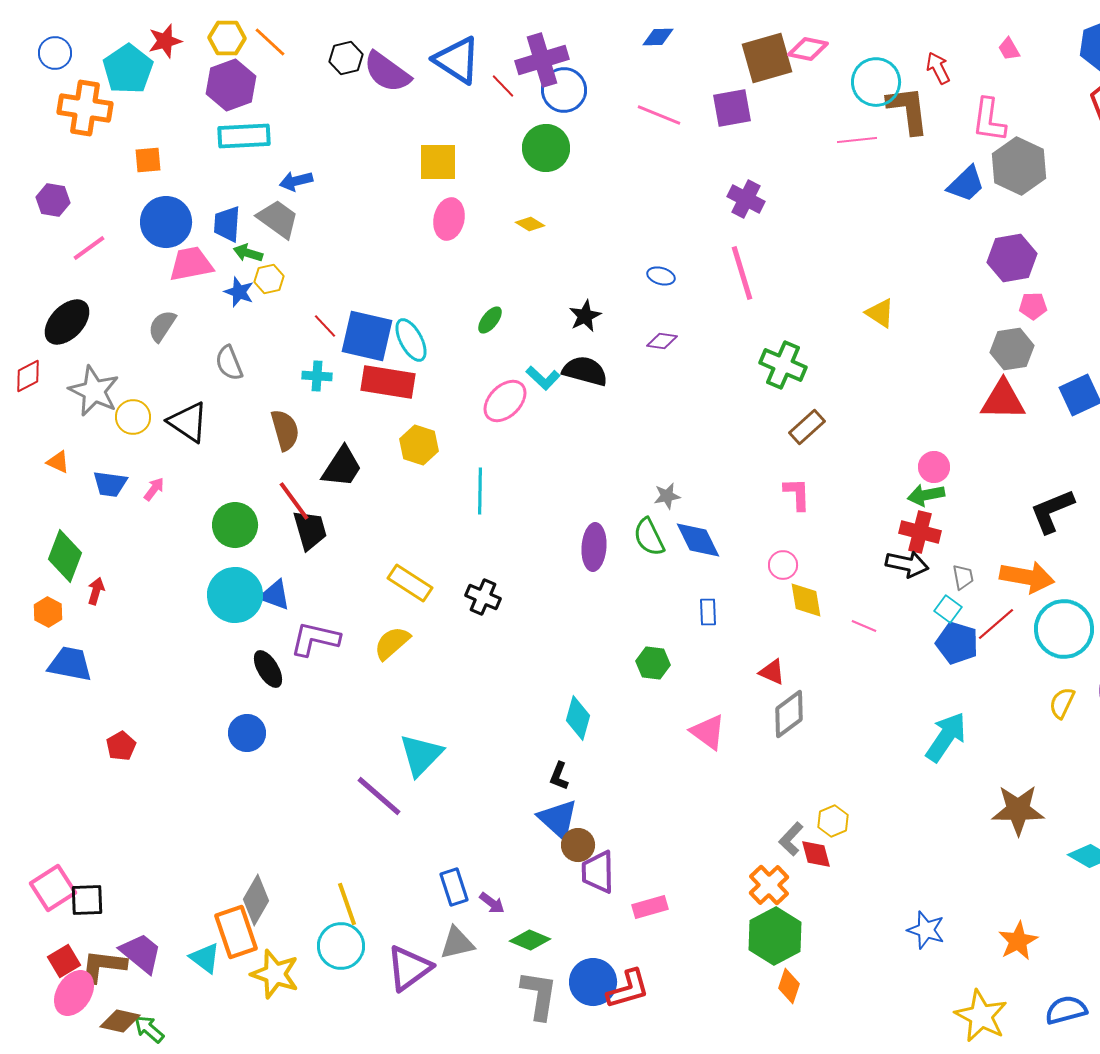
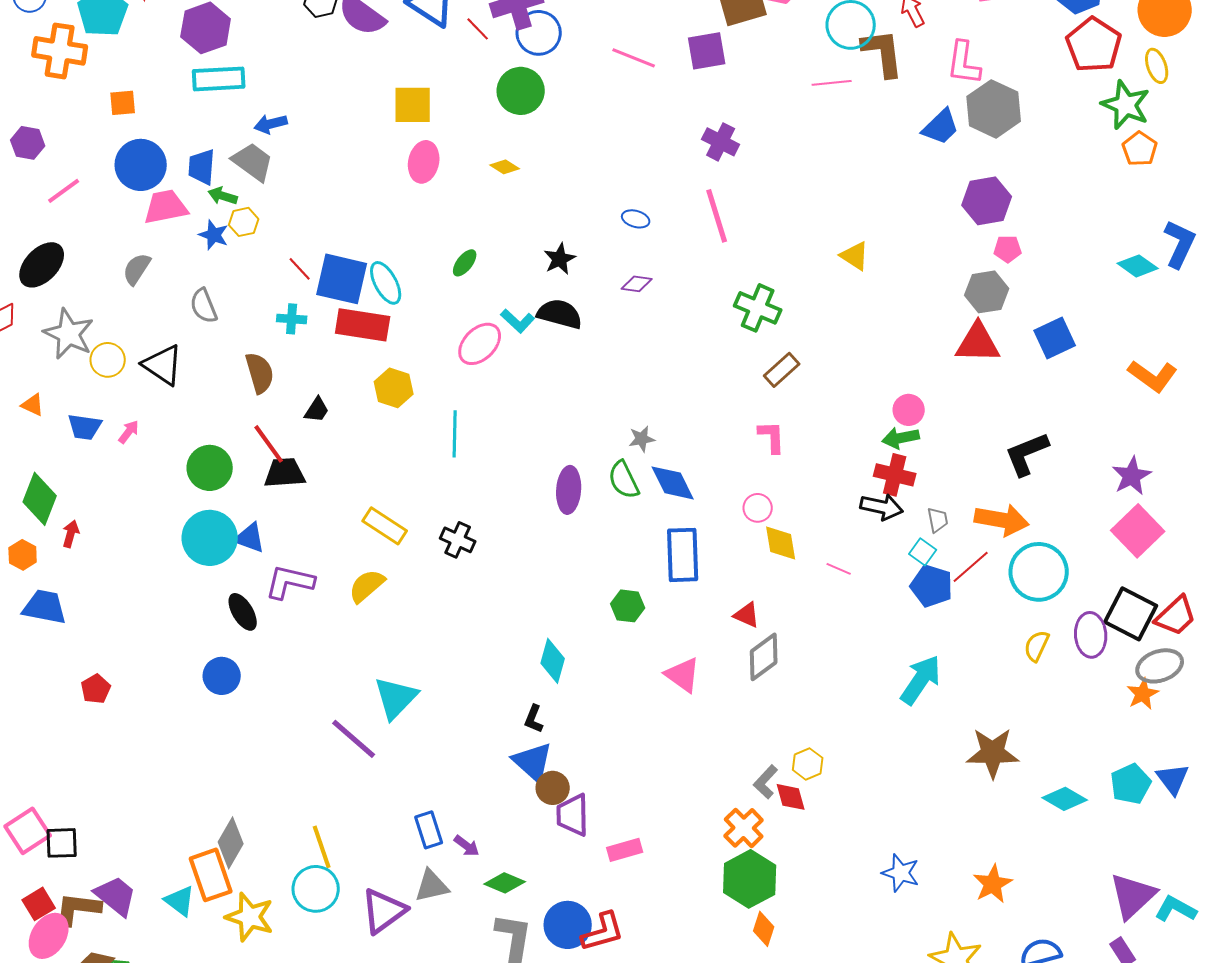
black trapezoid: (342, 467) -> (317, 410), size x0.6
black trapezoid: (310, 530) -> (285, 473), turned -78
blue rectangle: (708, 612) -> (683, 555), size x2.0

